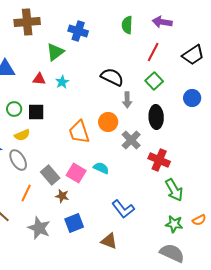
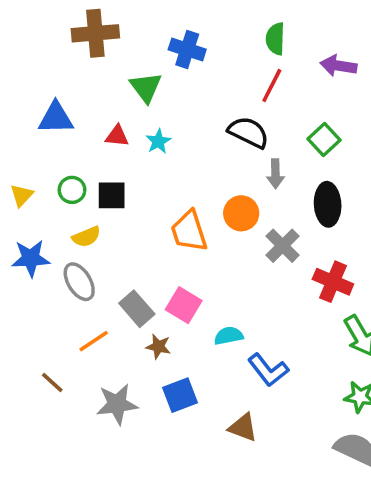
purple arrow: (162, 22) -> (338, 66), moved
green triangle: (55, 52) -> (146, 87), turned -30
red line: (153, 52) -> (272, 86), moved
cyan semicircle: (101, 168) -> (229, 336), moved, turned -35
orange line: (26, 193) -> (94, 341), turned 30
gray star: (39, 228) -> (117, 404), turned -30

